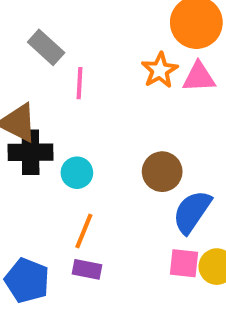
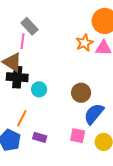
pink line: (80, 83) -> (22, 41), moved
orange line: (84, 231) -> (22, 118), moved
pink square: (184, 263) -> (78, 136), moved

